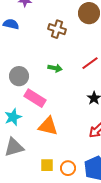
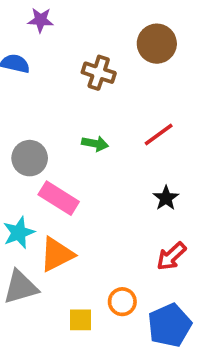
orange triangle: (48, 126) -> (57, 254), moved, turned -40
orange circle: (68, 168) -> (122, 302), moved

